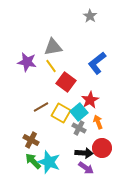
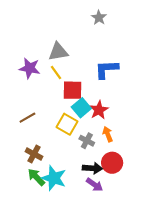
blue L-shape: (97, 63) -> (107, 69), turned 35
red square: (66, 82) -> (72, 90), turned -36
brown line: (41, 107) -> (27, 118), moved
cyan square: (79, 112) -> (81, 108), moved

